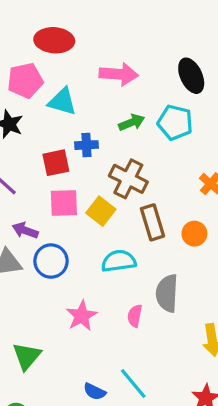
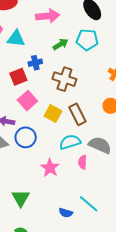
pink square: (64, 203) -> (27, 101), turned -30
yellow square: (101, 211) -> (53, 113), moved
brown rectangle: (153, 222) -> (77, 114), moved
cyan semicircle: (119, 261) -> (70, 142), moved
gray semicircle: (167, 293) -> (100, 145), turned 120

